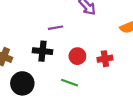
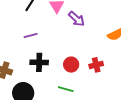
purple line: (56, 28) -> (31, 36), moved

